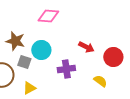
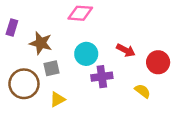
cyan circle: (41, 50) -> (86, 54), moved
gray square: (24, 62) -> (51, 68), turned -32

